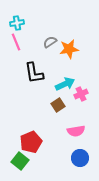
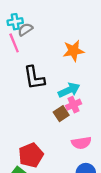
gray semicircle: (50, 42) -> (25, 30), moved
pink cross: (81, 94) -> (73, 105), moved

